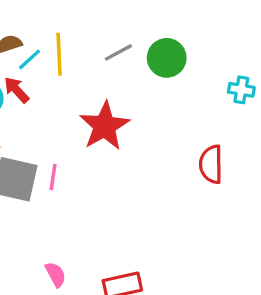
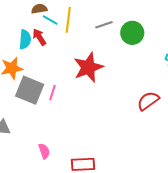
cyan line: (30, 59) -> (50, 20), turned 63
red semicircle: (211, 164) -> (148, 101), turned 45

